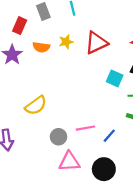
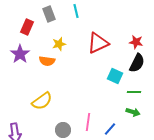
yellow star: (66, 42) -> (59, 44), moved
orange semicircle: (41, 47) -> (47, 61), moved
pink line: (85, 128) -> (88, 122), turned -72

